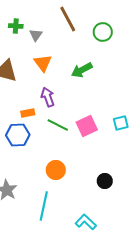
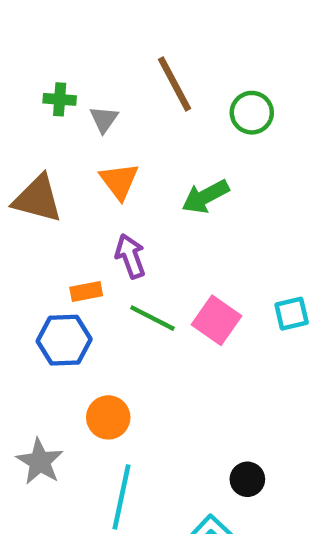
pink square: (87, 126) -> (216, 320), turned -30
orange circle: (56, 170) -> (108, 417), moved
black circle: (105, 181) -> (247, 479), moved

